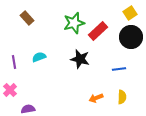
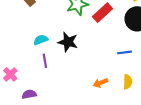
black star: (80, 59) -> (68, 42), moved
purple line: (14, 62) -> (45, 61), moved

